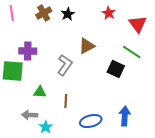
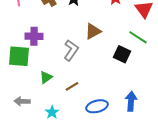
green triangle: (40, 92) -> (46, 77), turned -40
brown line: (66, 101) -> (72, 86), turned 56
gray arrow: (30, 115) -> (22, 101), moved

